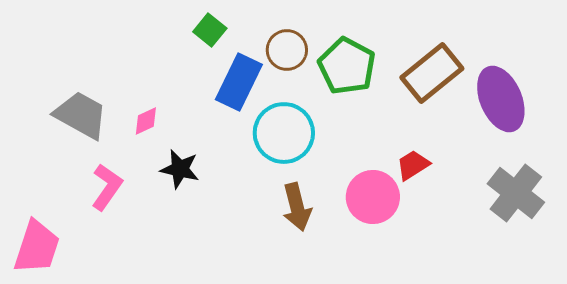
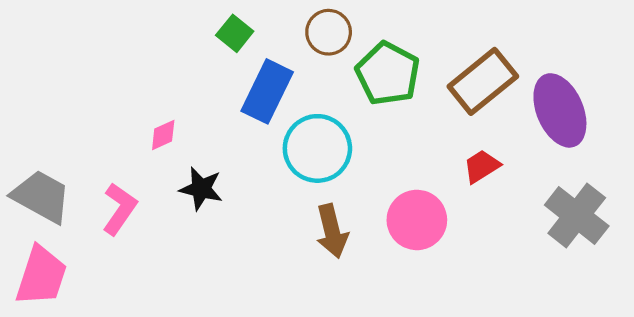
brown circle: (287, 50) -> (329, 32), moved
gray trapezoid: (81, 115) -> (41, 196), moved
red trapezoid: (413, 165) -> (482, 166), moved

